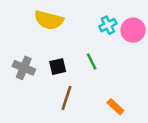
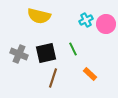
black square: (58, 67) -> (46, 53), size x1.5
orange rectangle: (115, 107) -> (90, 74), moved

